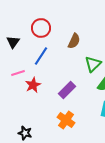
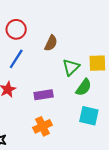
purple rectangle: (67, 90) -> (44, 95), turned 36
orange cross: (66, 120) -> (42, 126), turned 30

